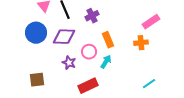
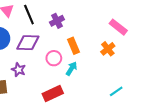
pink rectangle: (151, 22) -> (118, 27), turned 72
orange cross: (141, 43) -> (108, 49), turned -32
purple star: (69, 63) -> (19, 70), moved

